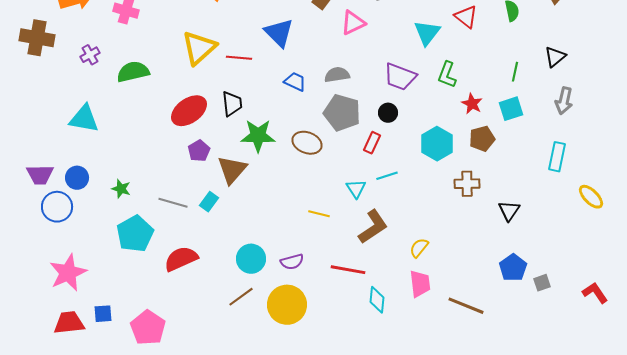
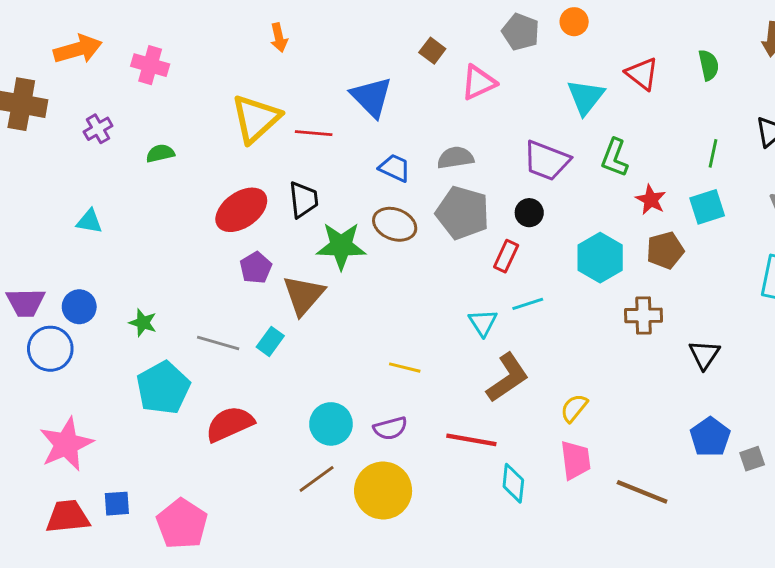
green semicircle: (133, 72) -> (160, 153), size x0.6
cyan triangle: (84, 119) -> (89, 221), size x0.6
brown ellipse: (307, 143) -> (395, 224), moved
yellow line: (319, 214) -> (405, 368), moved

